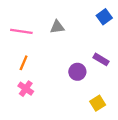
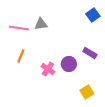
gray triangle: (57, 27) -> (41, 24), moved
pink cross: (26, 89) -> (48, 69), moved

